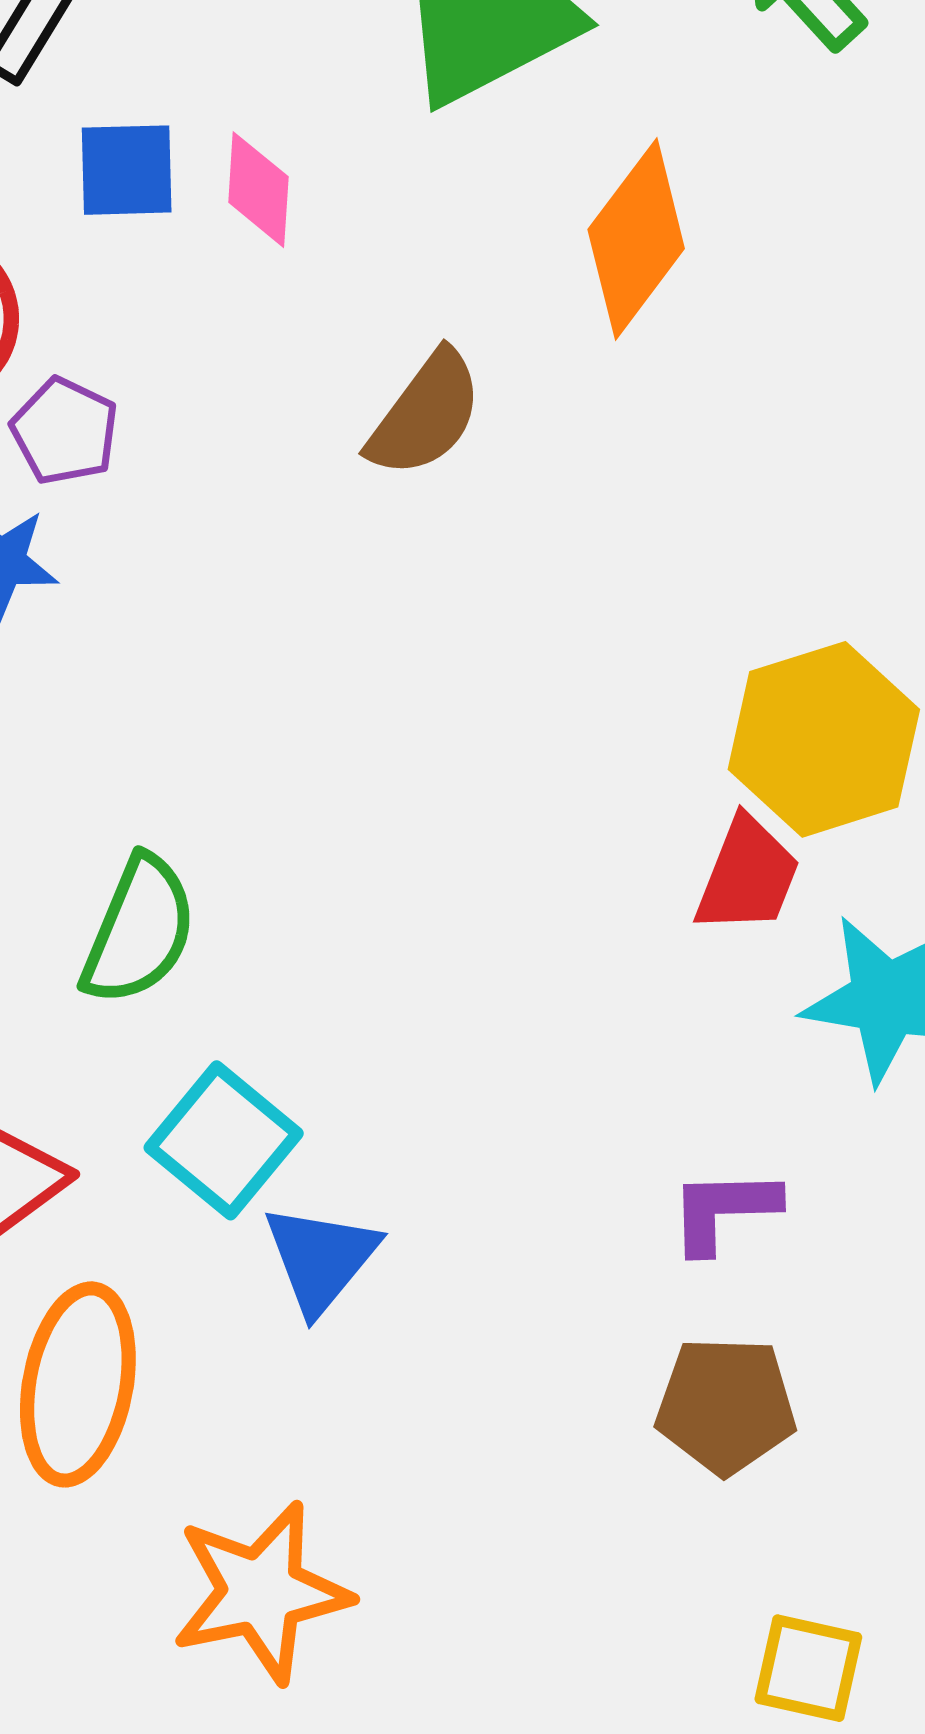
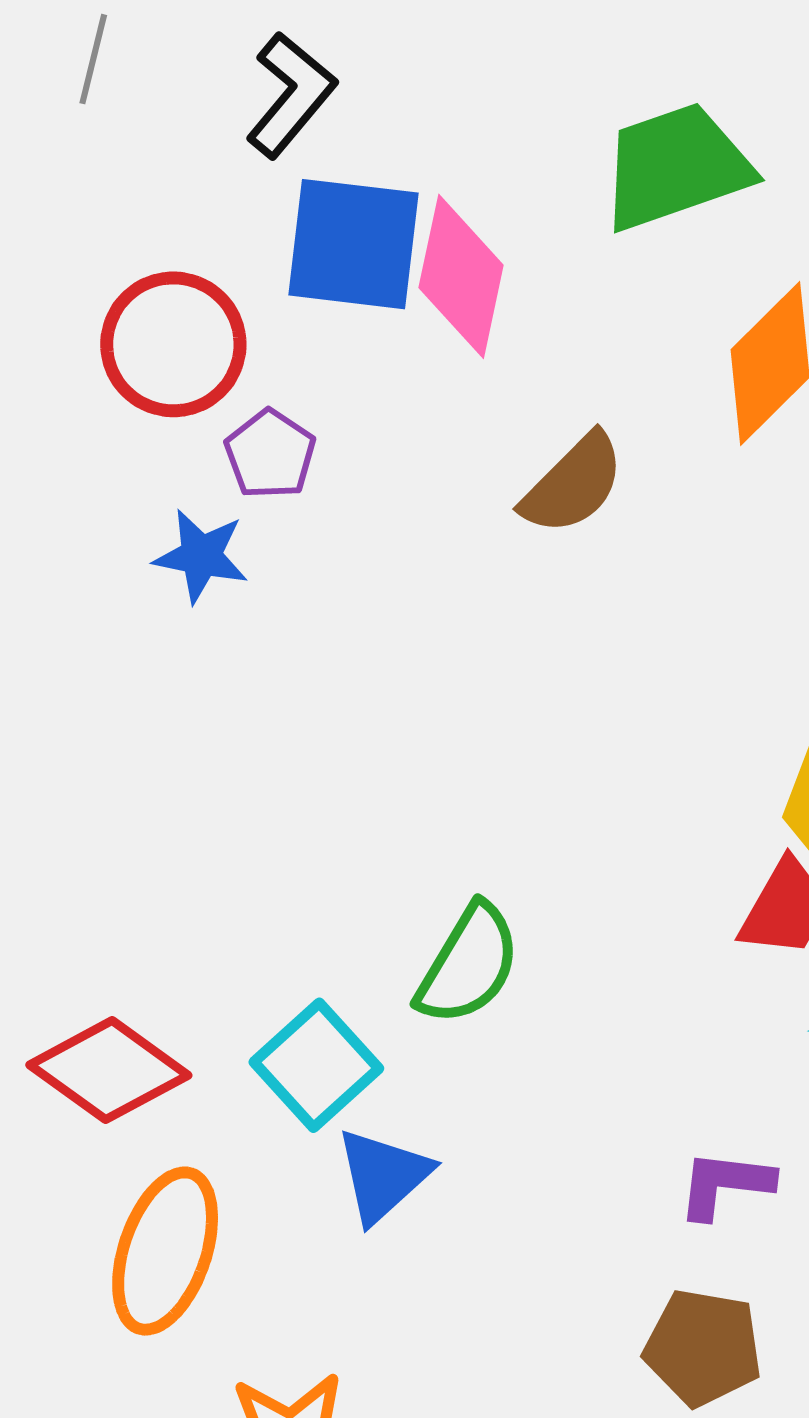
blue square: (127, 170) -> (354, 244), size x1.6
pink diamond: (258, 190) -> (461, 276), size x1.6
green semicircle: (139, 930) -> (468, 965), moved

